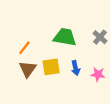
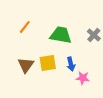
orange line: (24, 48) -> (25, 27), moved
pink star: (98, 74) -> (83, 78), moved

